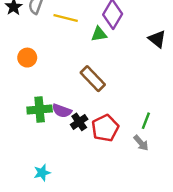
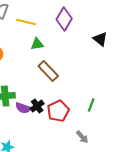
green triangle: (99, 34) -> (37, 44), moved
purple semicircle: (62, 111) -> (23, 108), moved
gray arrow: (141, 143) -> (82, 137), moved

